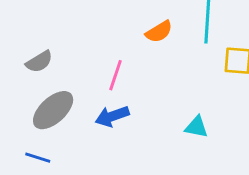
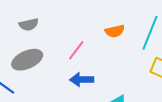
blue arrow: (112, 116) -> (82, 80), moved

